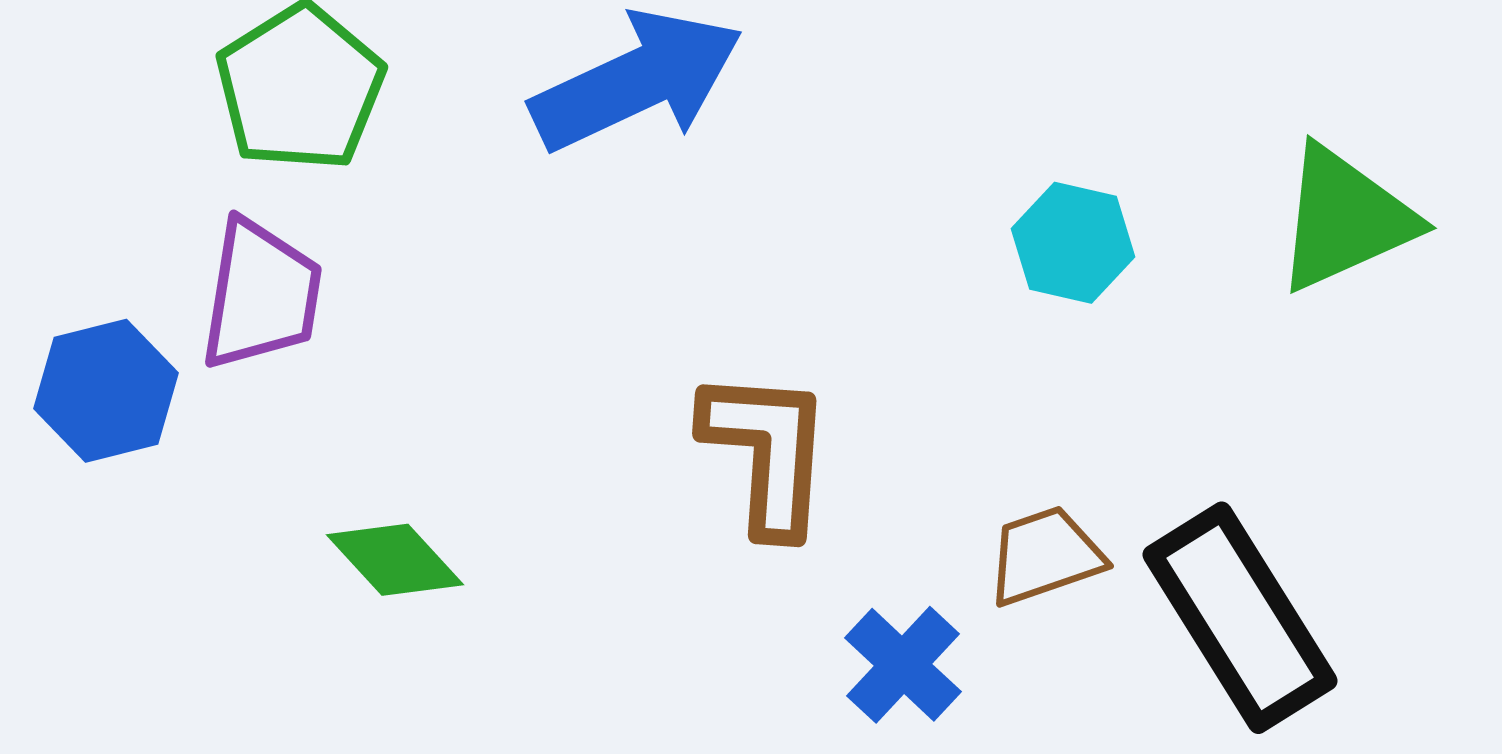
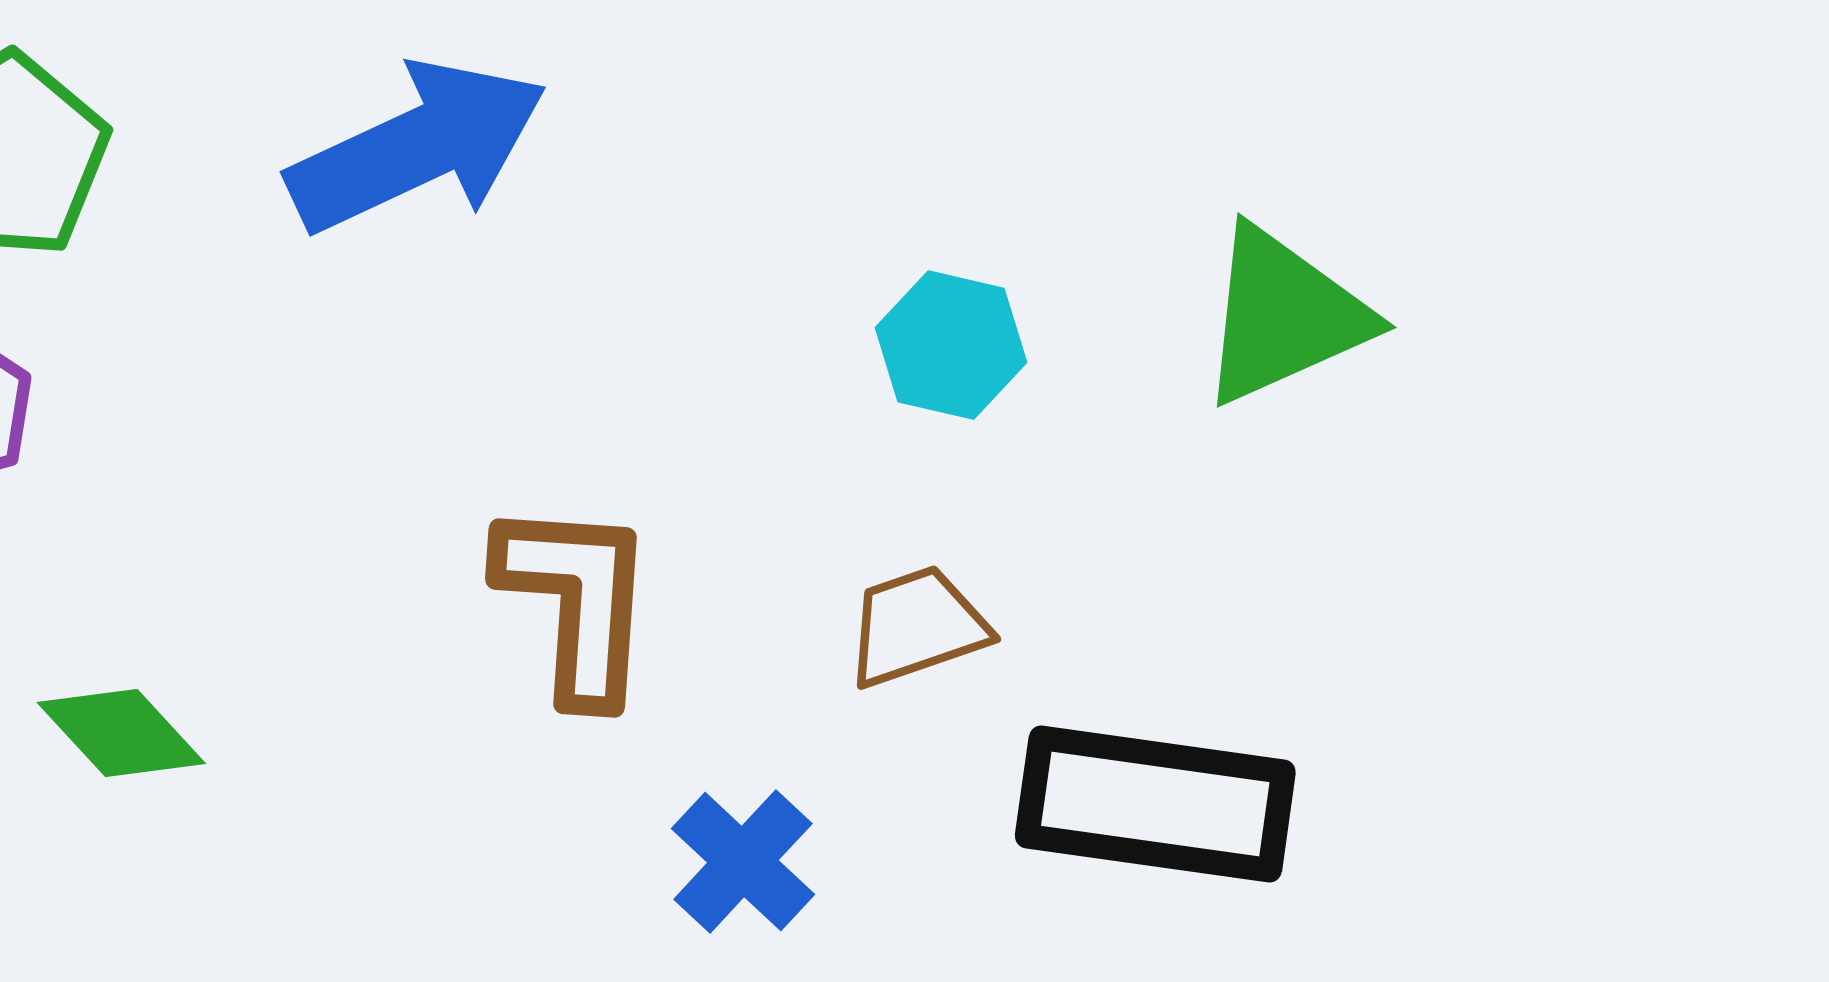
brown trapezoid: (1045, 556) -> (917, 627), moved
black rectangle: (1240, 618) -> (1155, 804), turned -50

